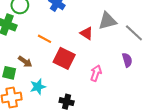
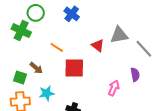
red square: (64, 58) -> (74, 68), turned -30
pink arrow: (96, 73) -> (114, 88), moved

